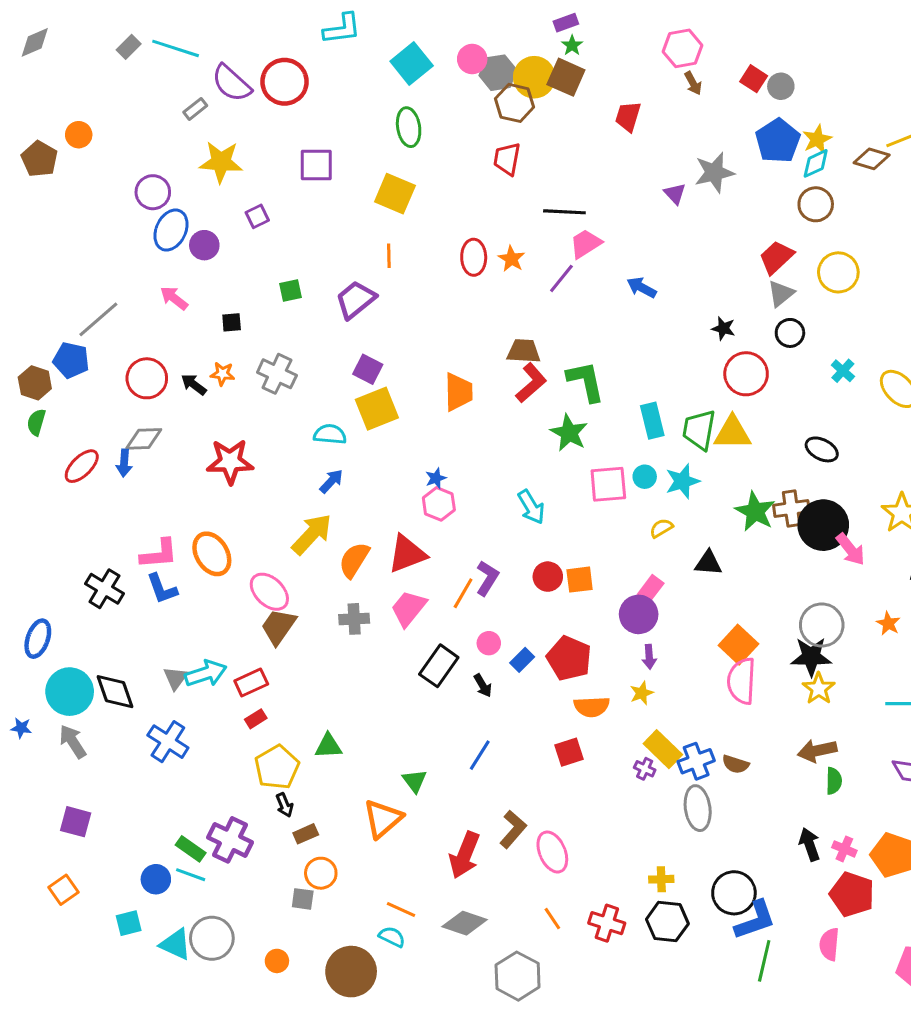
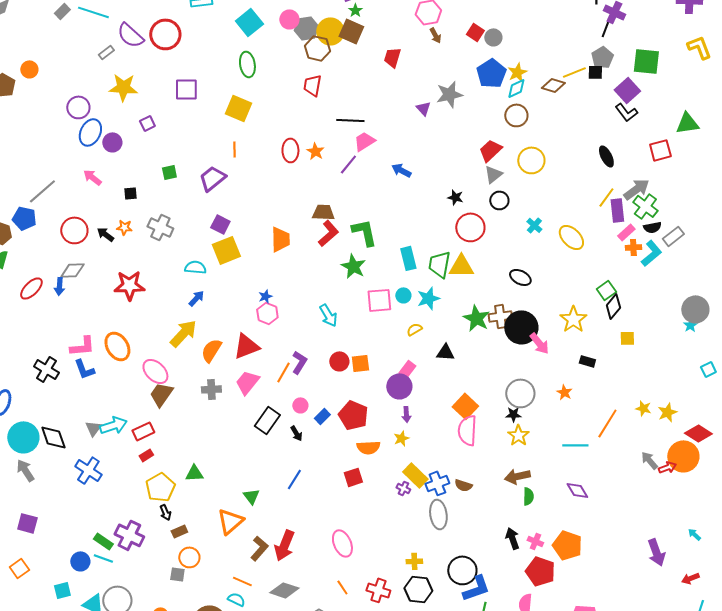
black star: (811, 657) -> (513, 414), size x0.6
brown L-shape: (513, 829) -> (259, 548), moved

